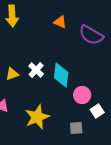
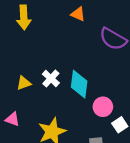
orange triangle: (60, 22) -> (78, 14), moved

